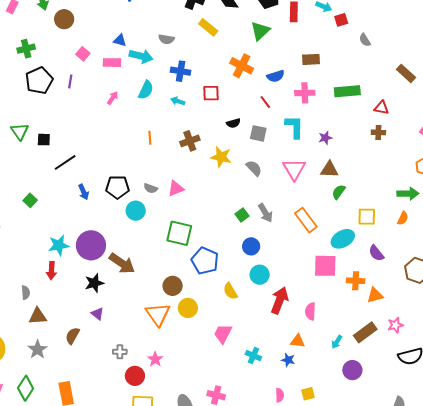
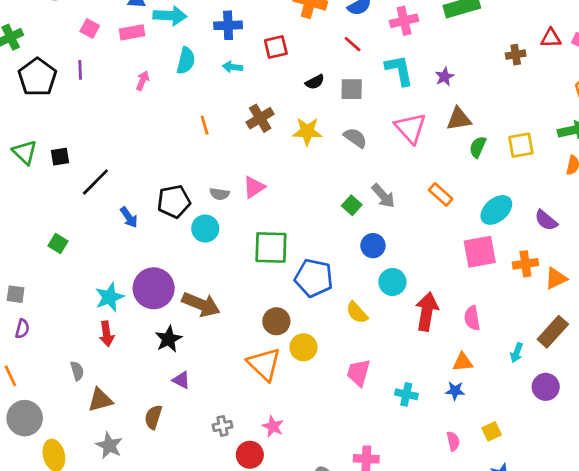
red triangle: (382, 108) -> (551, 38), moved
yellow square: (367, 217) -> (521, 145), moved
orange rectangle: (306, 220) -> (441, 194), size x0.7

